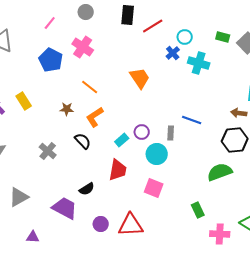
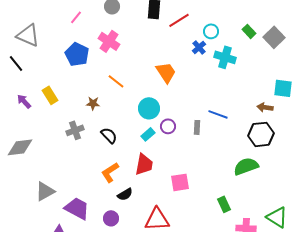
green rectangle: (223, 37) -> (249, 31), turned 32
orange L-shape: (95, 117) -> (110, 172), moved
gray cross: (48, 151) -> (75, 130), moved, turned 30
cyan circle: (157, 154) -> (149, 108), moved
pink square: (154, 188) -> (180, 182), turned -30
black semicircle: (87, 189) -> (125, 194), moved
purple trapezoid: (65, 208) -> (77, 208), moved
purple circle: (101, 224) -> (111, 218), moved

